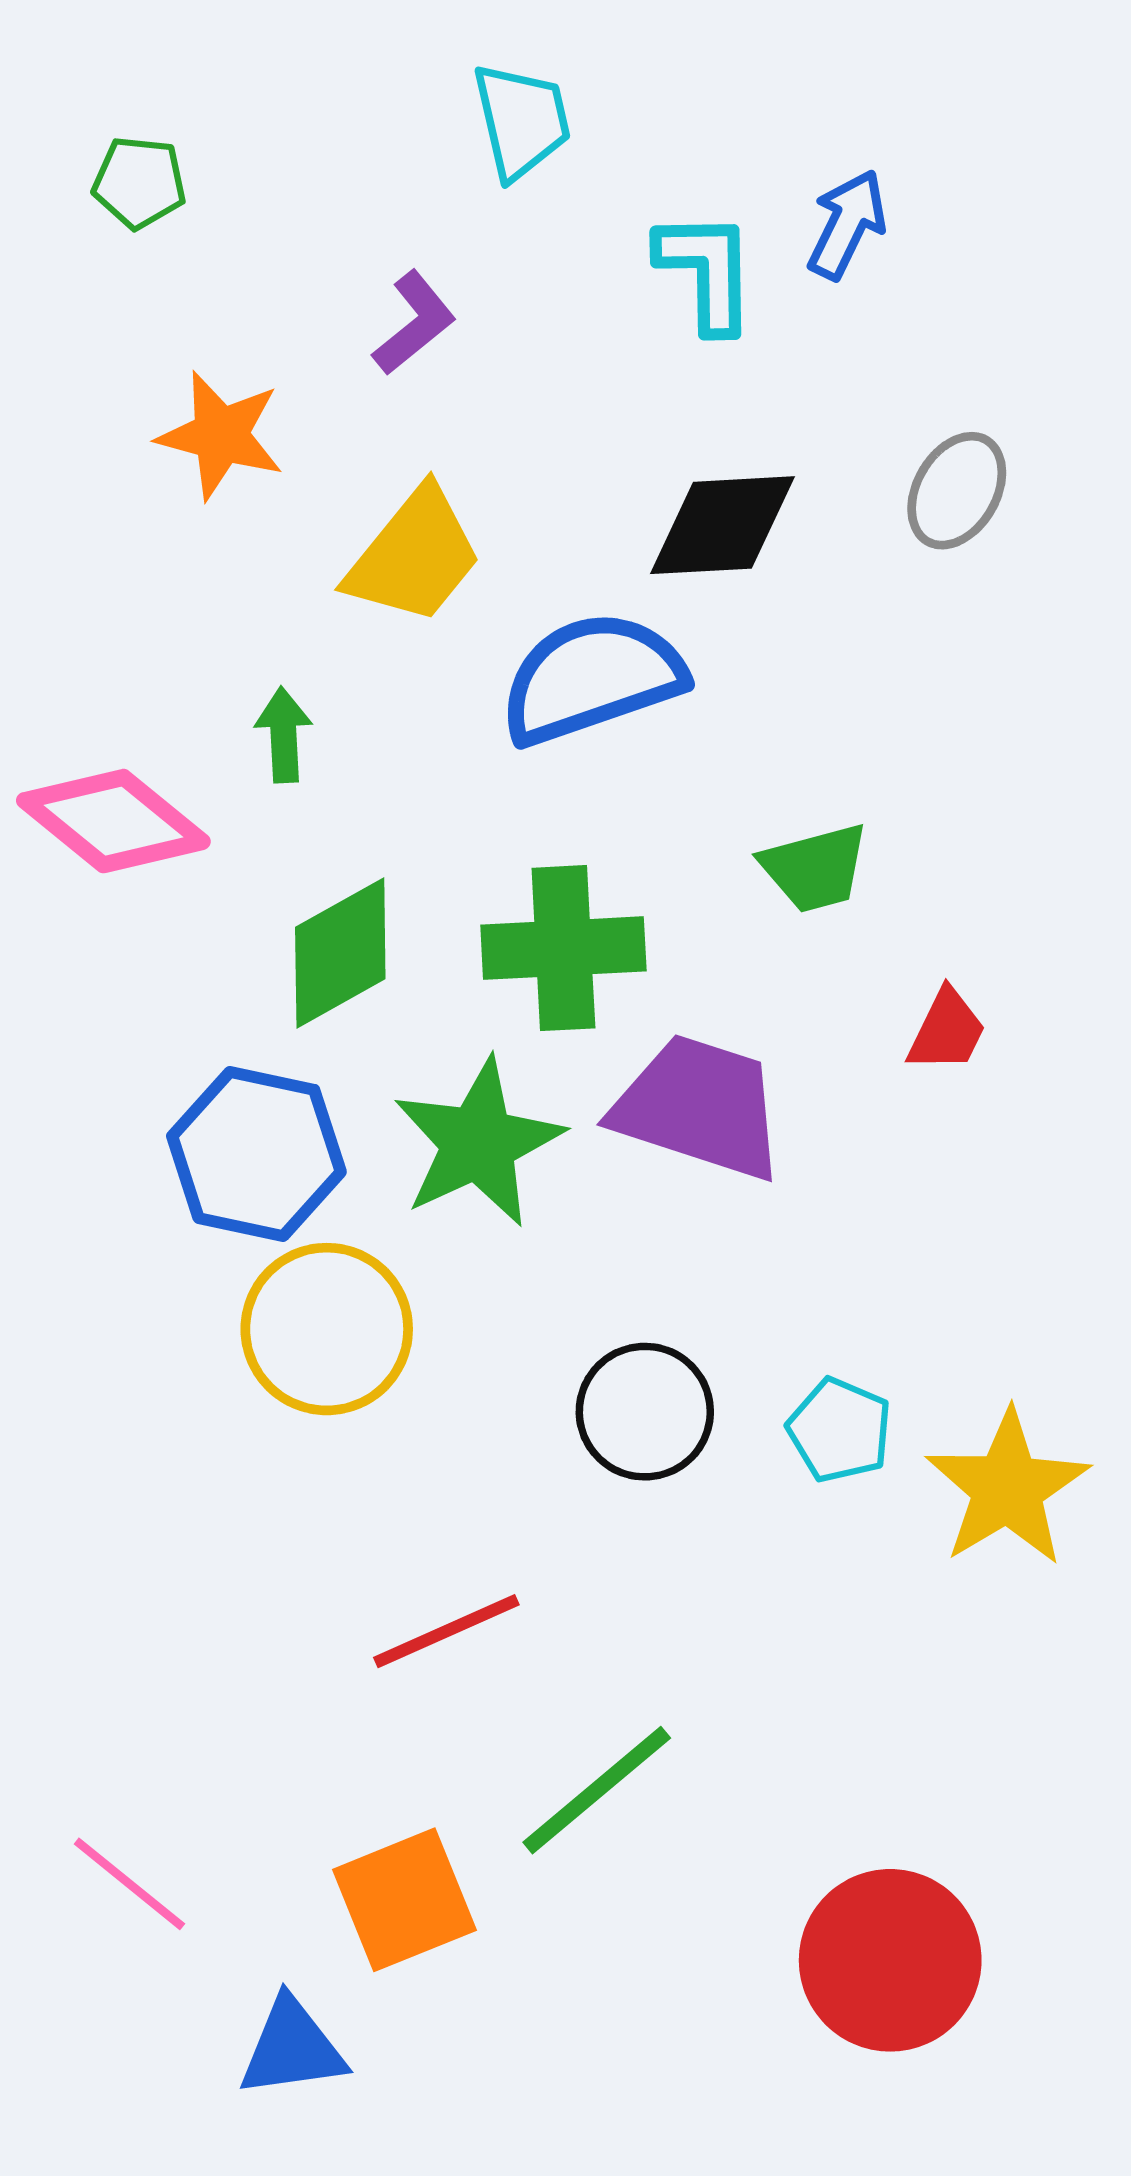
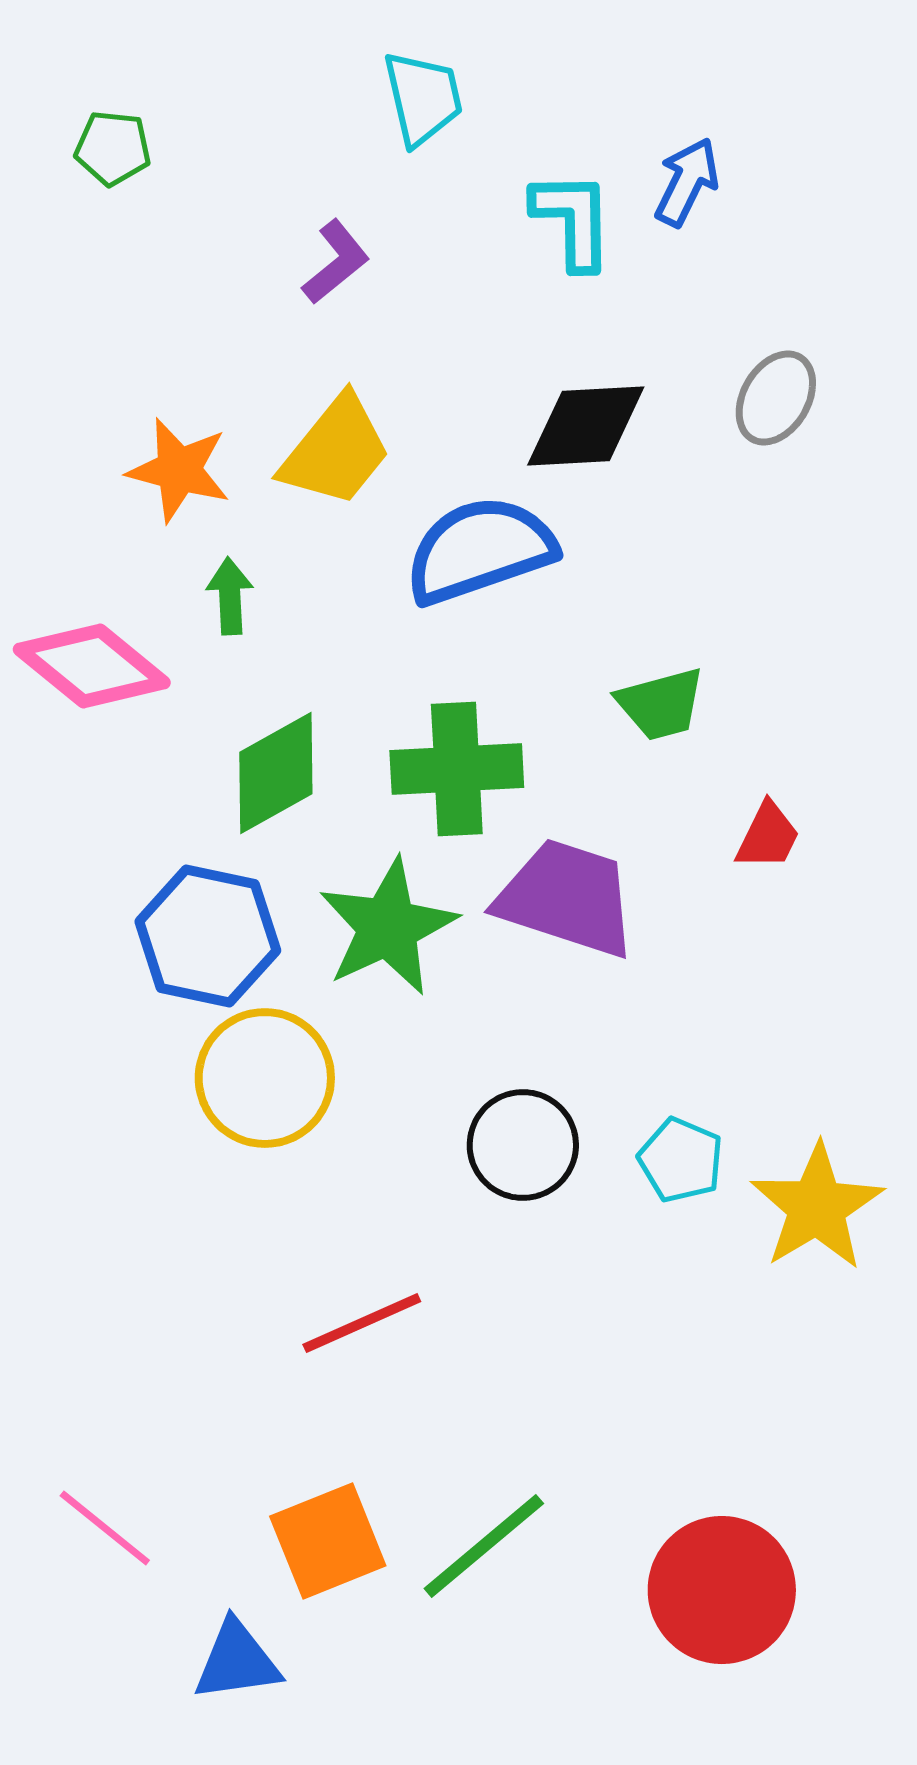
orange star: (221, 435) -> (179, 470), moved
green line: (597, 1790) -> (484, 1546), moved

